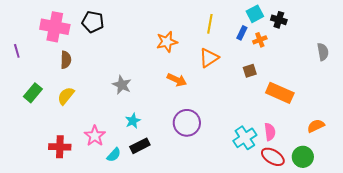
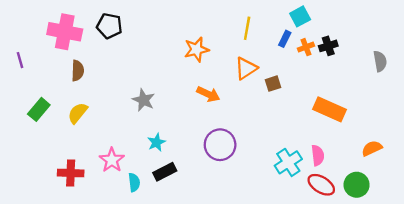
black cross: (279, 20) -> (328, 46), moved, turned -35
brown square: (250, 71) -> (273, 84), moved
cyan semicircle: (114, 155) -> (134, 182), turned -49

